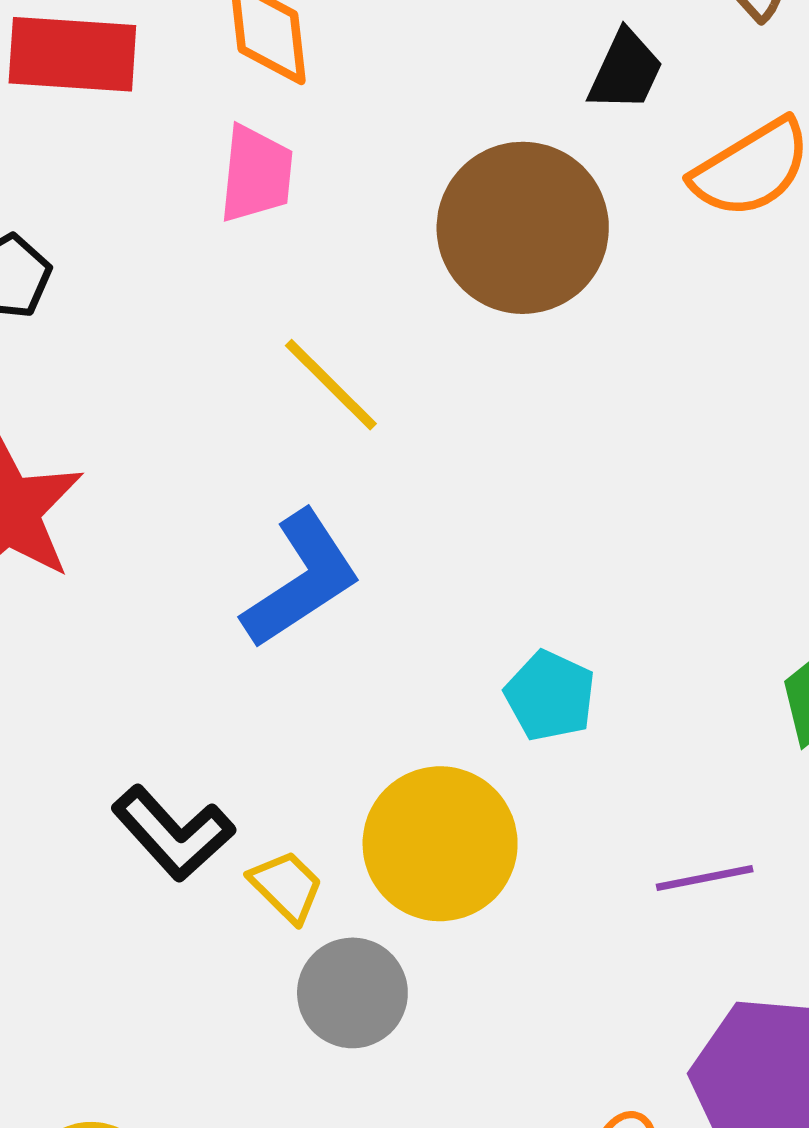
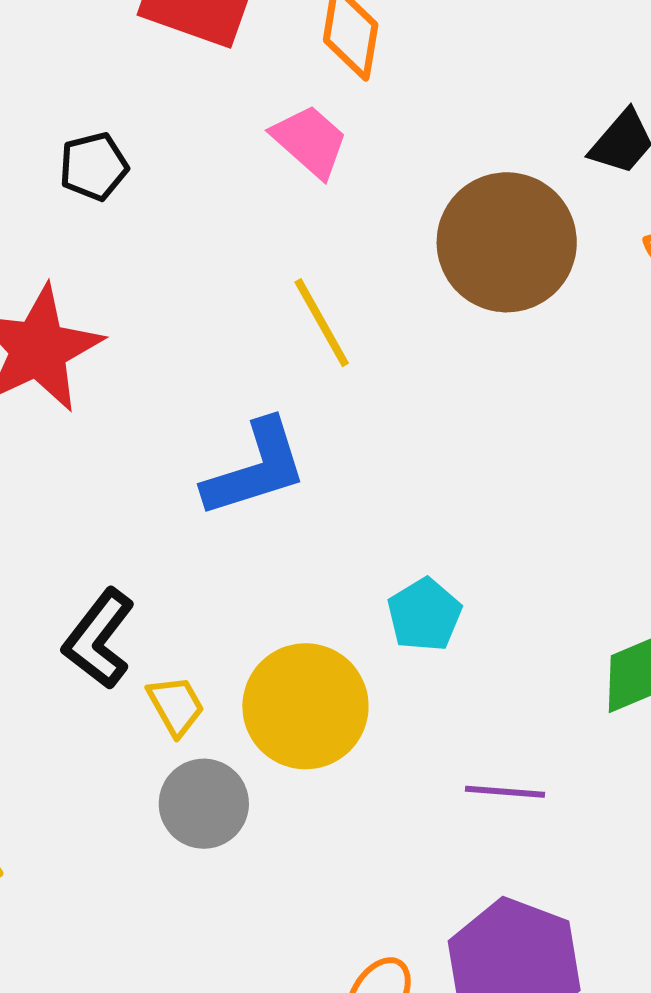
pink trapezoid: (256, 174) -> (310, 141), turned -70
black L-shape: (173, 833) -> (99, 639), turned 64

